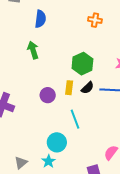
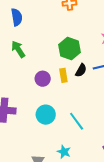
purple circle: (48, 95) -> (43, 79), moved
cyan line: (75, 119) -> (77, 121), moved
cyan circle: (57, 142) -> (46, 115), moved

